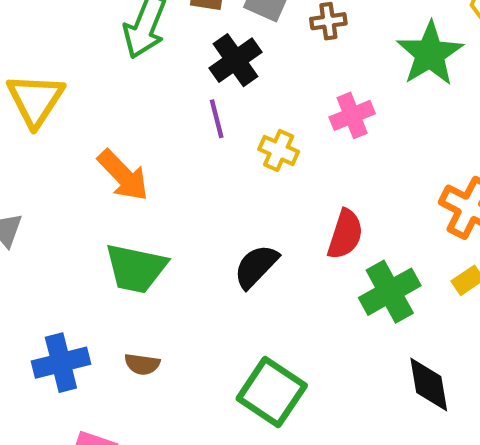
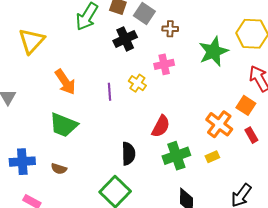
pink cross: (352, 115) -> (164, 64), moved
purple line: (217, 119) -> (110, 92), moved
black semicircle: (256, 266) -> (128, 154), moved, turned 125

